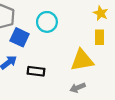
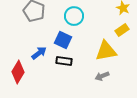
blue square: (20, 37) -> (63, 40), moved
yellow rectangle: (100, 37) -> (122, 30), turned 56

